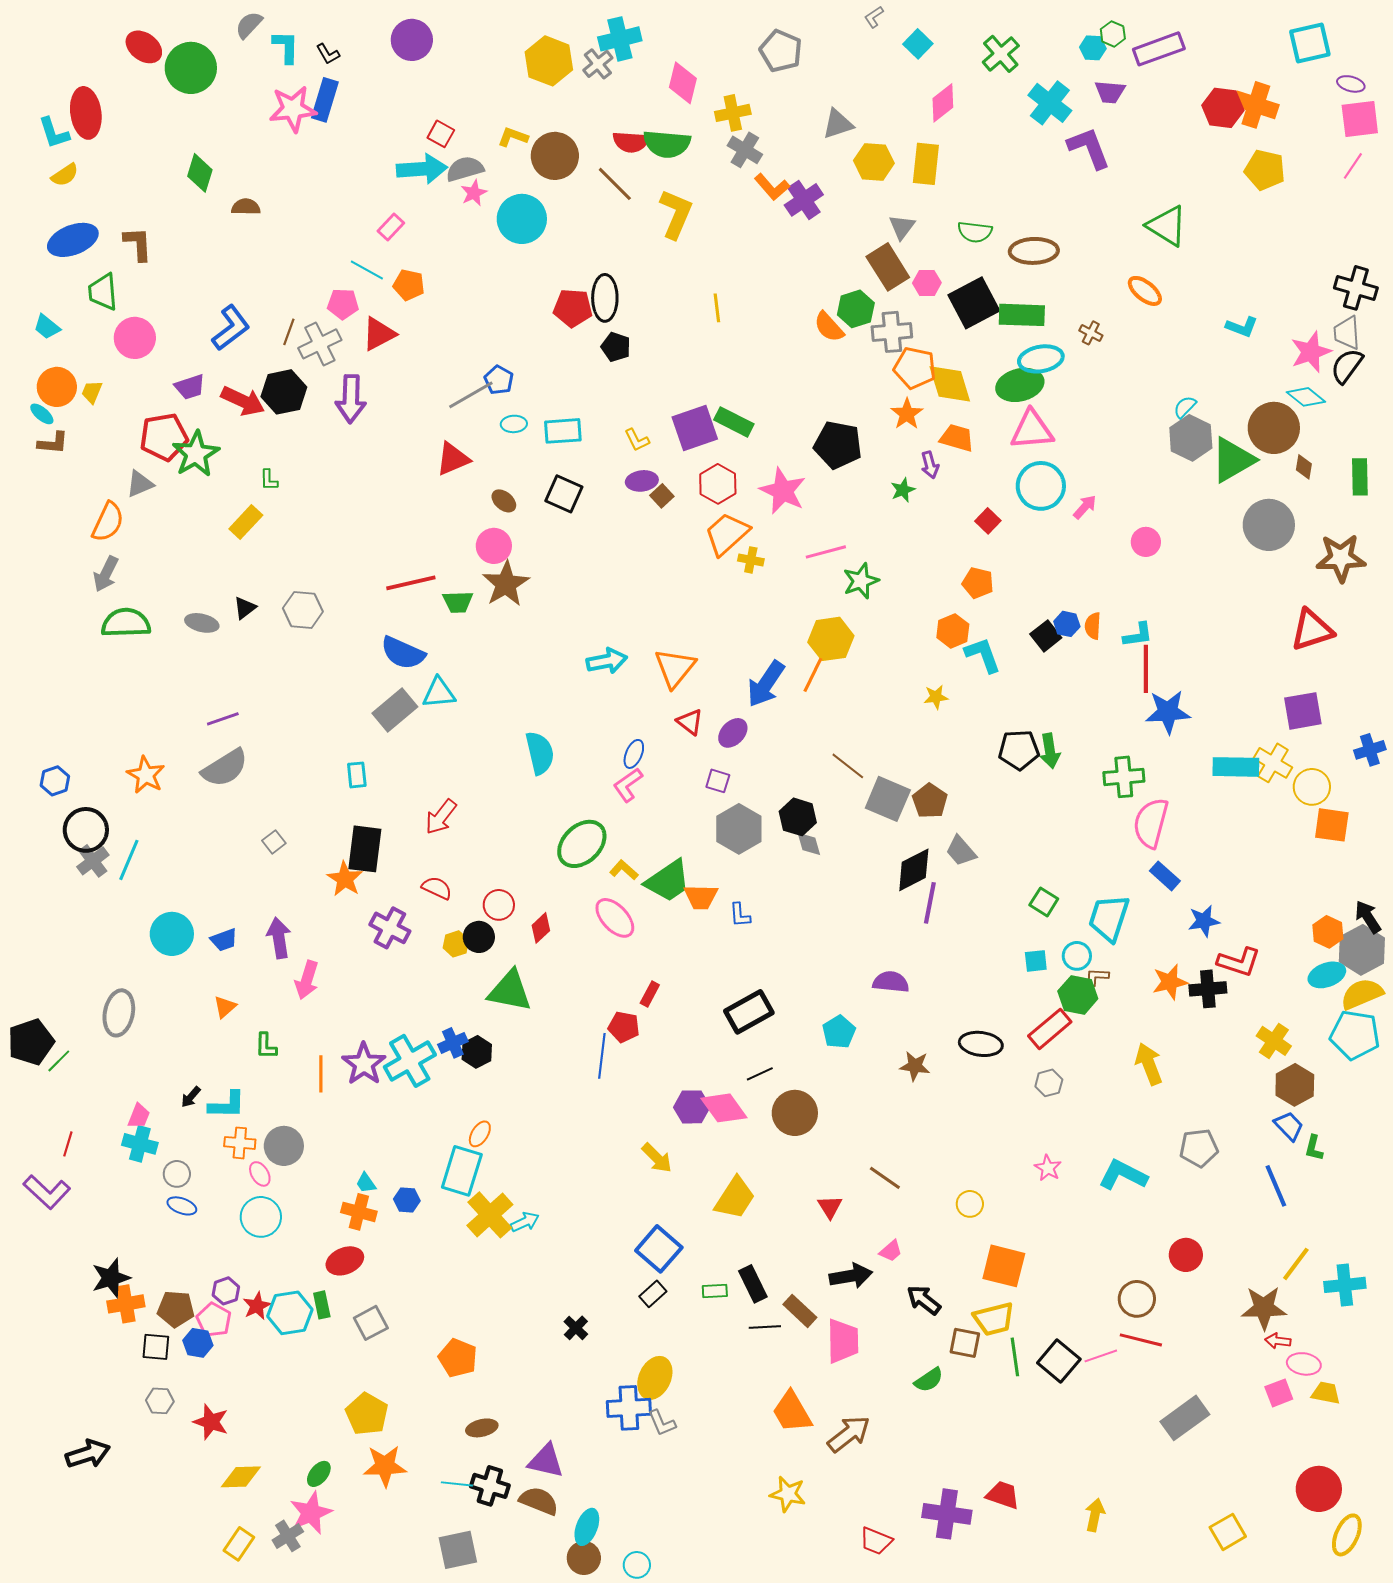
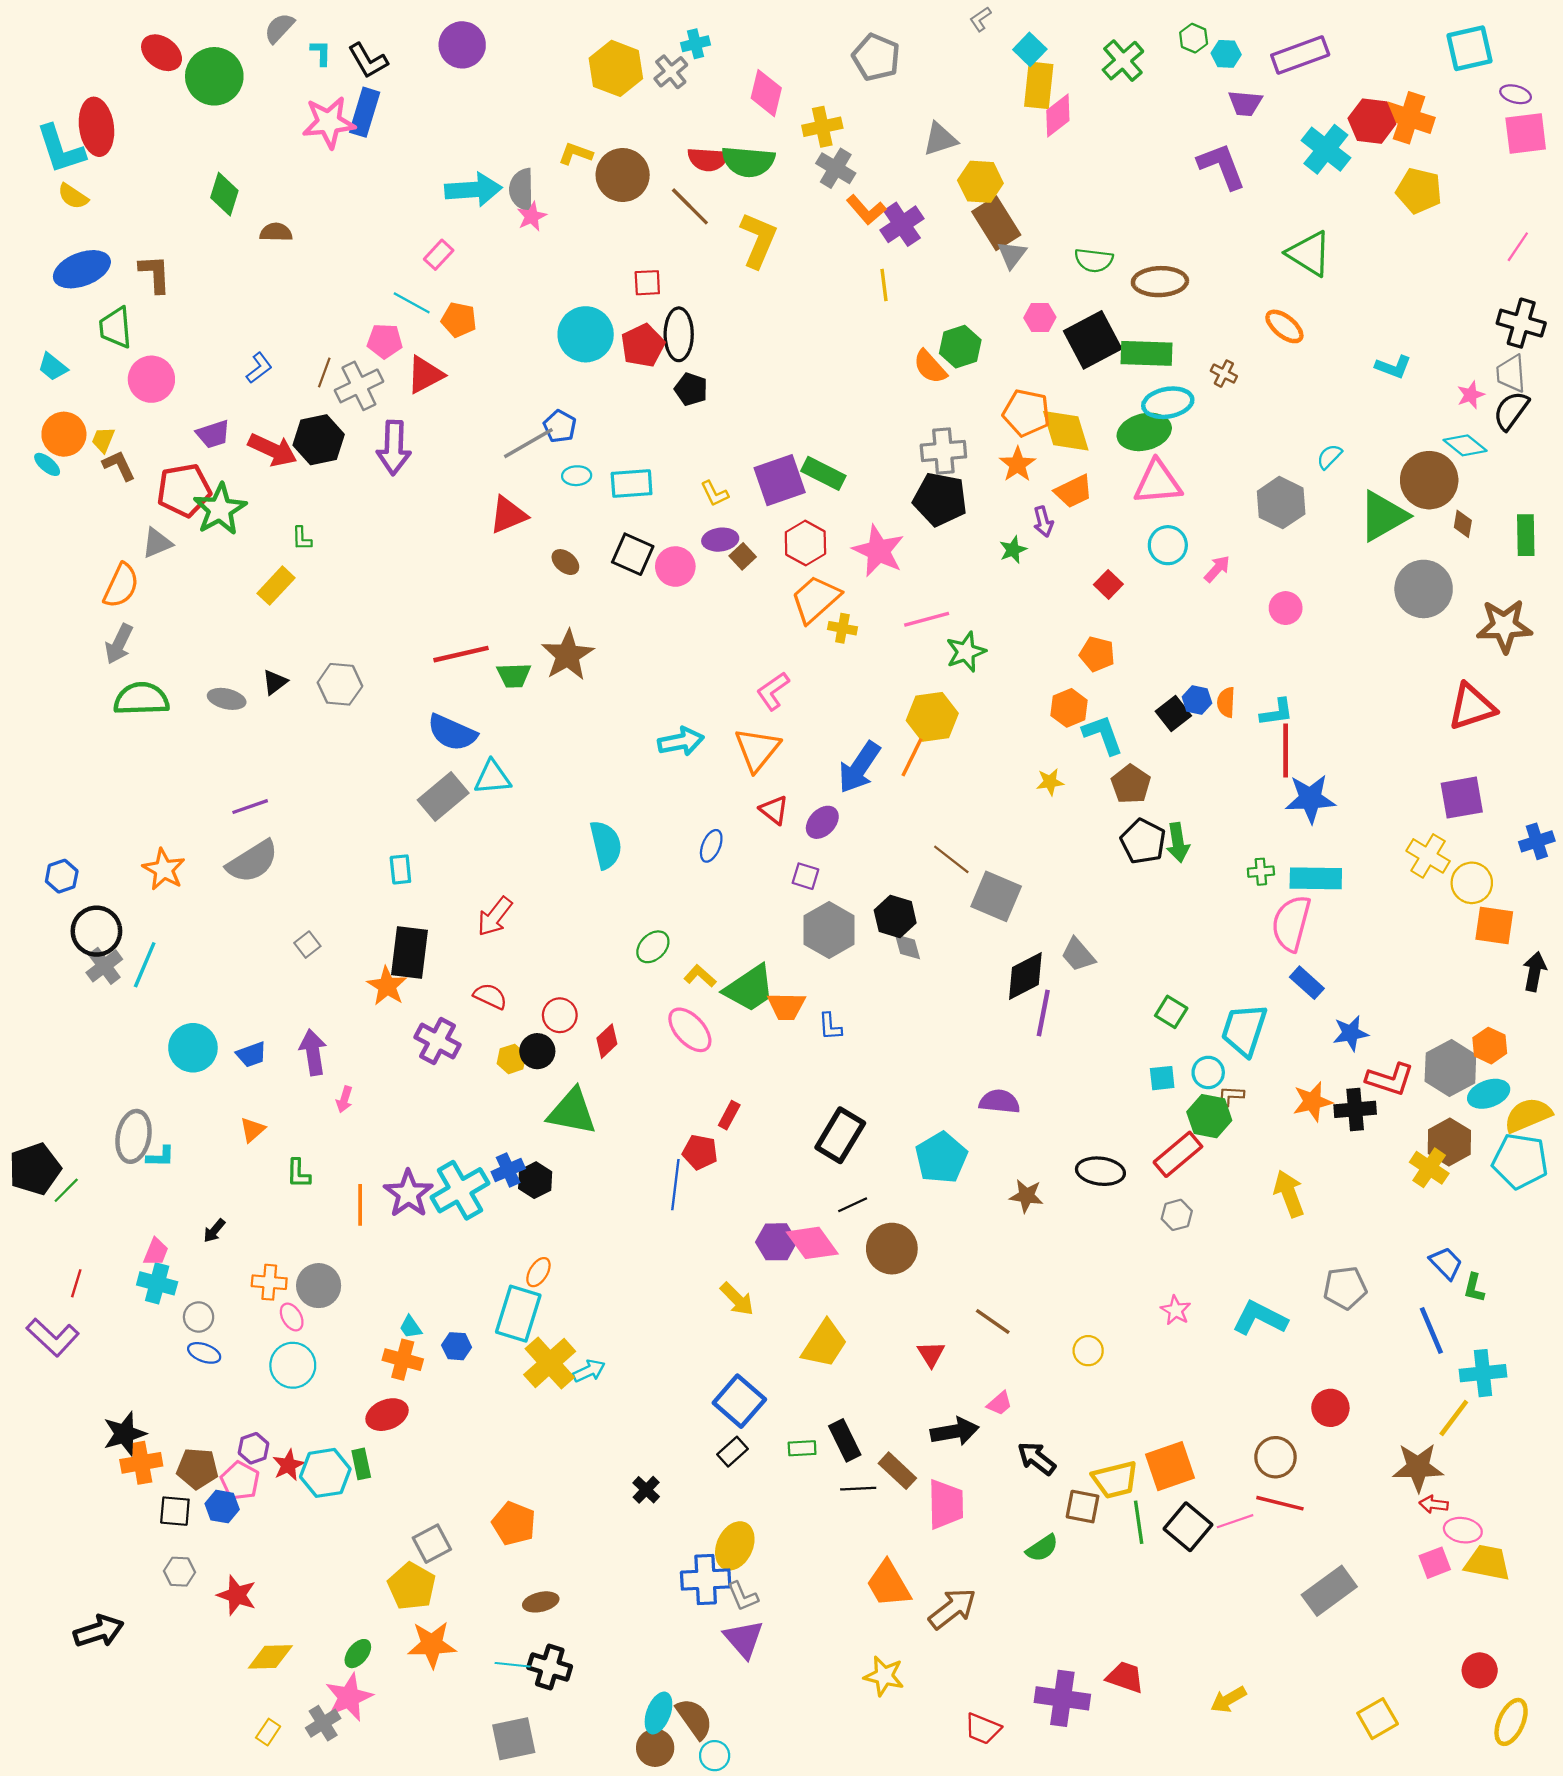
green hexagon: (1113, 34) -> (1194, 38), moved
cyan cross: (620, 39) -> (696, 44), size x0.6
cyan L-shape: (286, 47) -> (321, 53), size x0.7
black L-shape: (328, 54) -> (368, 61), size x1.5
cyan cross: (1050, 103) -> (1326, 149), moved
cyan L-shape: (54, 133) -> (61, 149), size x1.4
red square: (441, 134) -> (647, 283), moved, turned -32
yellow rectangle: (926, 164) -> (1039, 85), moved
pink line: (1353, 166) -> (1518, 247), moved
gray semicircle: (465, 169) -> (522, 190), turned -75
yellow semicircle: (65, 175) -> (73, 196), turned 68
cyan circle: (522, 219) -> (586, 334), moved
brown rectangle: (888, 267) -> (996, 223), moved
red pentagon: (573, 308) -> (643, 346), turned -30
yellow line: (717, 308) -> (884, 285), moved
blue L-shape: (231, 328) -> (259, 368), size x0.6
gray cross: (892, 332) -> (943, 451), moved
pink star: (1311, 352) -> (1471, 395), size x0.6
orange trapezoid: (957, 438) -> (1074, 491), turned 138
gray hexagon: (1191, 438) -> (1281, 503), moved
brown L-shape: (53, 443) -> (119, 466), moved, turned -120
cyan circle: (1041, 486) -> (1168, 545), size x0.7
pink circle: (494, 546) -> (675, 567), moved
black pentagon: (1019, 750) -> (1143, 841), turned 30
cyan rectangle: (1236, 767) -> (1316, 878), moved
green cross: (1124, 777) -> (1261, 872), size x0.6
pink L-shape: (628, 785) -> (773, 691), moved
brown pentagon: (930, 801) -> (1131, 784), moved
green ellipse: (582, 844) -> (653, 947), size x0.6
black arrow: (1368, 917) -> (1535, 971), moved, turned 44
gray hexagon: (1362, 950) -> (1450, 1068), moved
pink arrow: (307, 980) -> (344, 1099), size x0.6
black rectangle: (749, 1012) -> (840, 1135), turned -30
cyan pentagon: (839, 1032) -> (941, 1158), size x1.4
brown hexagon: (1295, 1085) -> (1449, 1142), moved
cyan L-shape: (227, 1105) -> (160, 1157), moved, size x0.7
orange square: (1004, 1266) -> (1170, 1466), moved, turned -33
cyan cross: (1345, 1285) -> (1483, 1373), moved
gray square: (371, 1323) -> (432, 1544), moved
yellow trapezoid: (1326, 1393) -> (1488, 1563), size x1.4
purple triangle: (546, 1461) -> (744, 1639), moved, turned 36
red circle: (1319, 1489) -> (1480, 1670), size x0.7
brown semicircle: (539, 1501) -> (694, 1719), moved, turned 33
yellow arrow: (1095, 1515) -> (1228, 1700), turned -132
yellow rectangle: (239, 1544) -> (268, 1732), size x0.7

